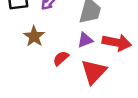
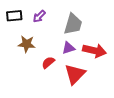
brown star: (34, 36) -> (27, 44), turned -30

